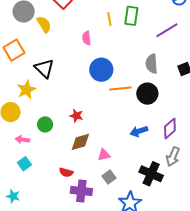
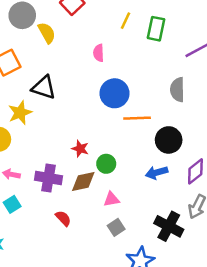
yellow line: (109, 19) -> (125, 21), moved, turned 32
black triangle: (44, 68) -> (44, 88), turned -30
black circle: (147, 94) -> (169, 140), moved
green circle: (45, 124) -> (106, 164), moved
red semicircle: (66, 172) -> (63, 218), turned -152
purple cross: (81, 191) -> (49, 178), moved

